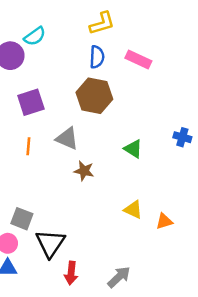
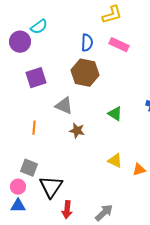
yellow L-shape: (102, 23) -> (112, 15), moved
orange line: (28, 146) -> (34, 128), moved

